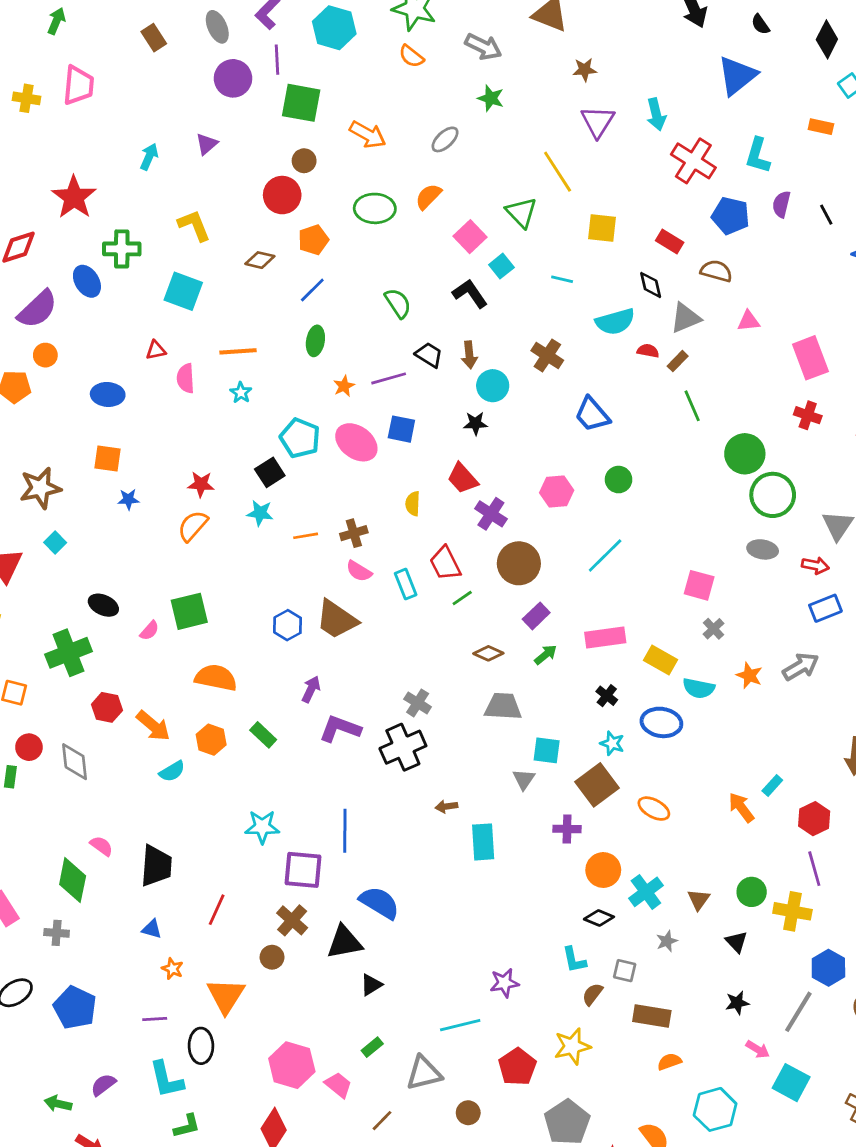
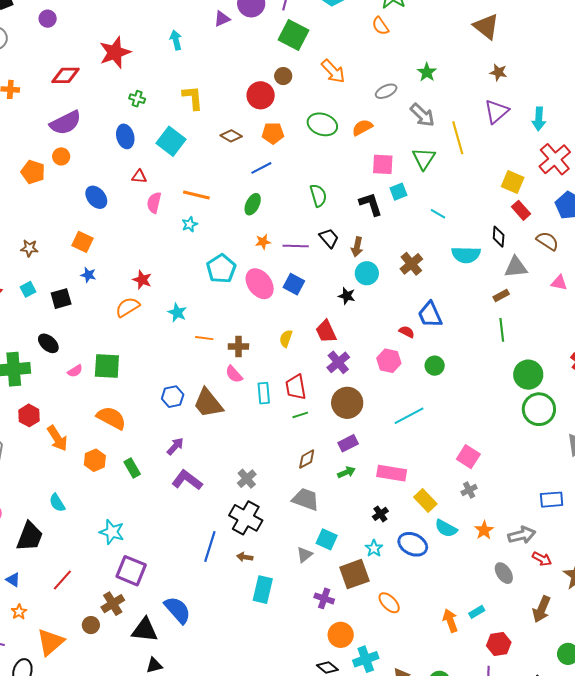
gray arrow: (483, 47) -> (422, 115), moved
purple triangle: (207, 144) -> (222, 19), moved
cyan arrow: (149, 157) -> (176, 40), turned -54
yellow square: (602, 228) -> (513, 182), moved
pink square: (470, 237) -> (383, 164), turned 30
green cross: (122, 249) -> (137, 99), size x0.6
blue ellipse: (87, 281) -> (125, 136), moved
red semicircle: (648, 351) -> (407, 332), moved
blue ellipse: (108, 394) -> (96, 197), turned 30
black square: (270, 472) -> (61, 299), moved
brown star: (40, 488) -> (29, 248), size x0.6
gray ellipse: (763, 549) -> (504, 573), moved, turned 30
red arrow: (815, 565) -> (542, 559), moved
brown diamond: (488, 653) -> (307, 459), turned -70
black cross: (403, 747) -> (246, 518), moved, turned 36
cyan semicircle: (172, 771) -> (57, 503), moved, turned 72
blue line: (345, 831) -> (210, 547), moved

